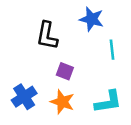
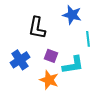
blue cross: (24, 97) -> (20, 60), moved
cyan L-shape: (108, 102) -> (73, 65), moved

